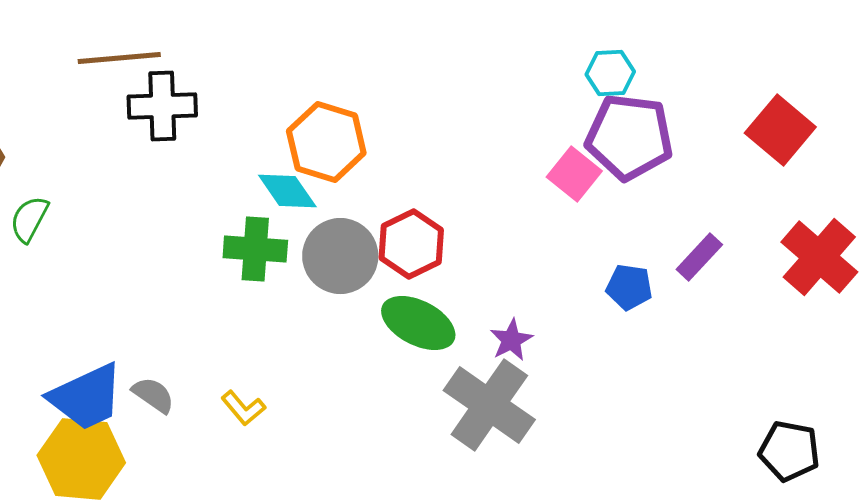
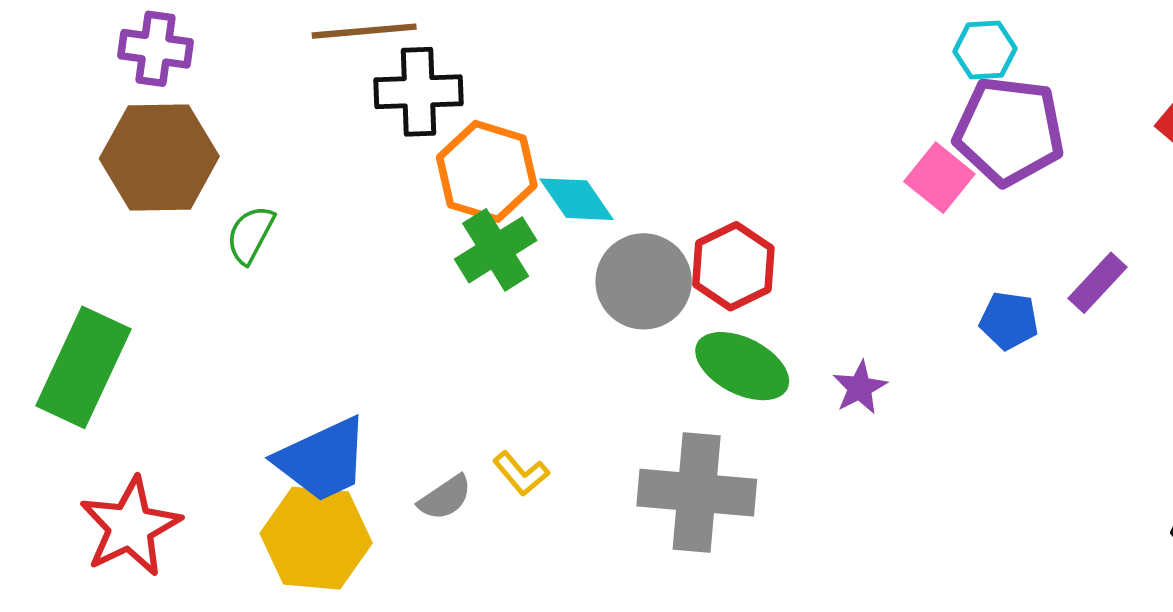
orange hexagon: (326, 142) -> (487, 171), moved
green cross: (255, 249) -> (496, 250), moved, turned -36
gray semicircle: (153, 395) -> (445, 498), moved, turned 111
gray cross: (489, 405) -> (697, 493), moved, turned -30

